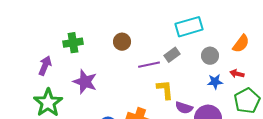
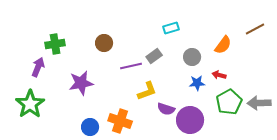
cyan rectangle: (189, 27) -> (171, 28), size x0.6
purple arrow: (45, 66) -> (38, 67), moved
purple star: (85, 82) -> (81, 83), moved, turned -30
yellow L-shape: (165, 90) -> (147, 91), turned 75

